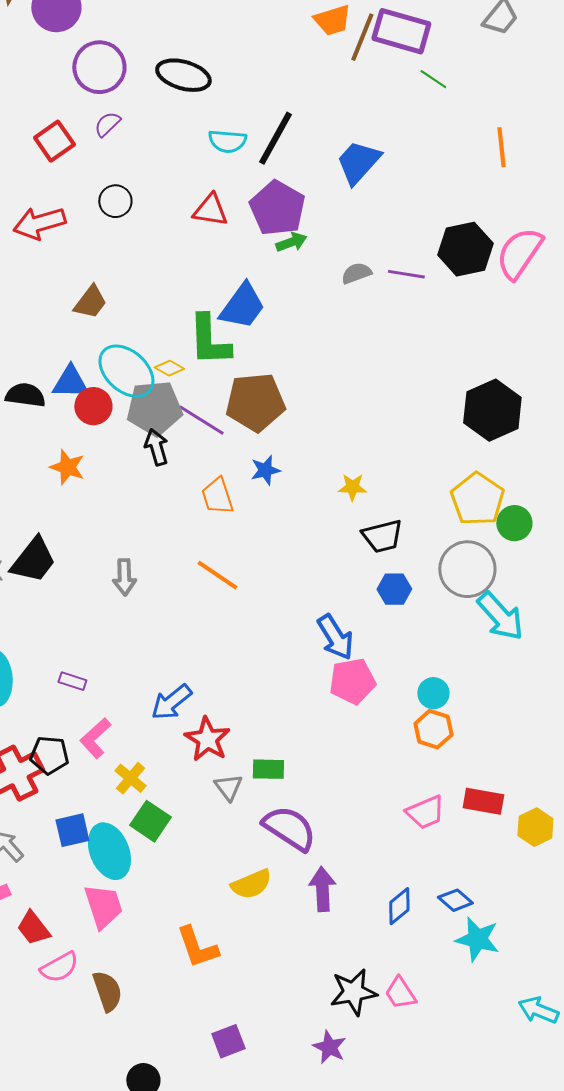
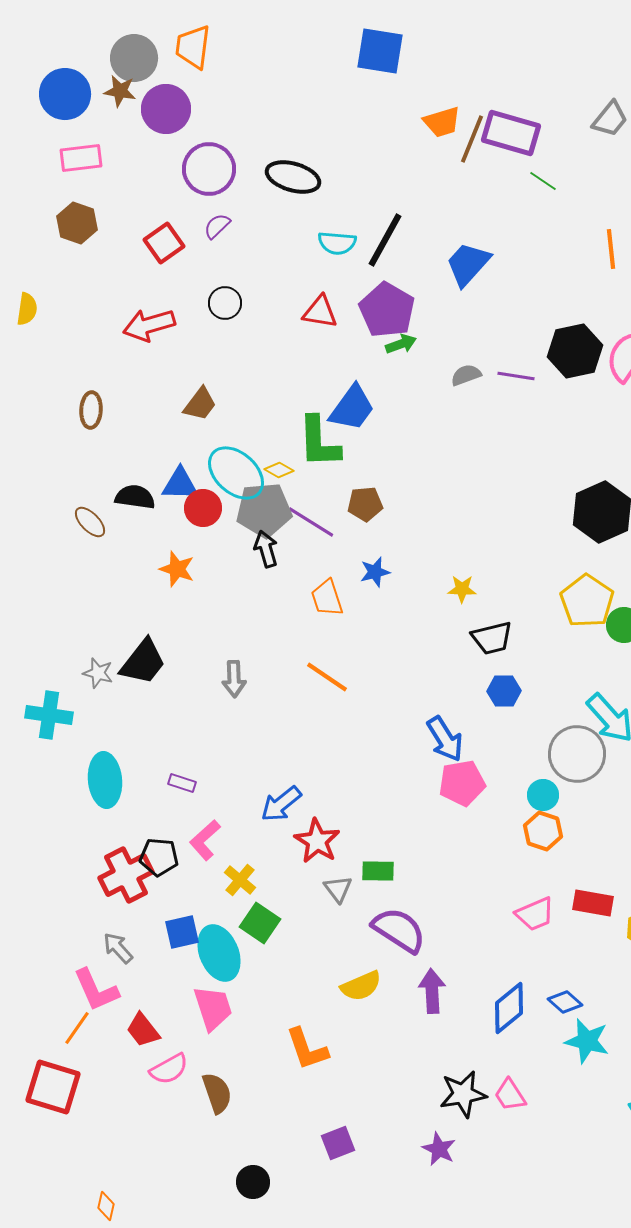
brown pentagon: (255, 402) -> (365, 504), size x0.6
gray circle: (467, 569) -> (577, 754), moved
blue diamond: (399, 906) -> (509, 1008), size x1.4

